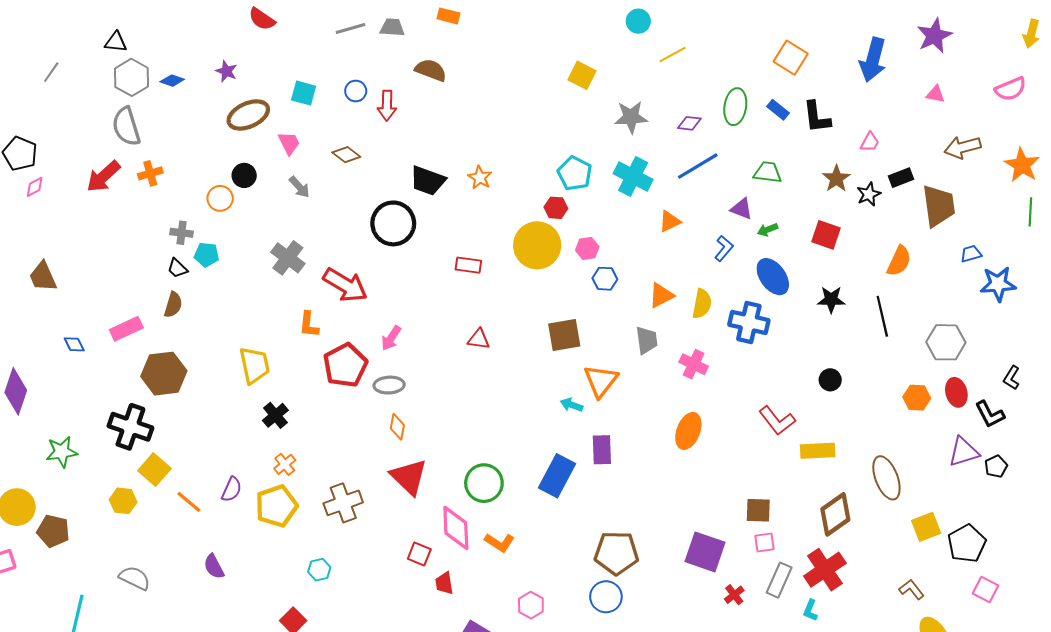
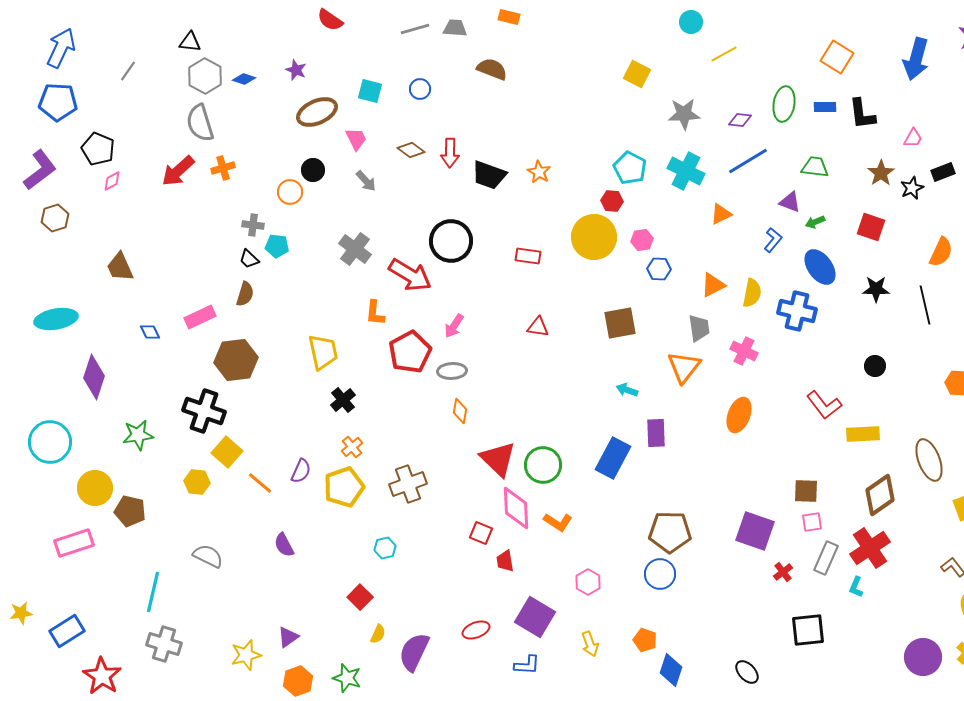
red arrow: (387, 106) -> (450, 153), moved
blue rectangle: (778, 110) -> (825, 107), turned -40
black circle: (393, 223) -> (451, 241), moved
orange triangle: (601, 381) -> (684, 367), moved
red triangle: (409, 477) -> (498, 459), moved

